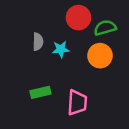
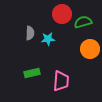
orange circle: (100, 56) -> (90, 49), moved

